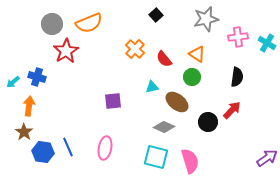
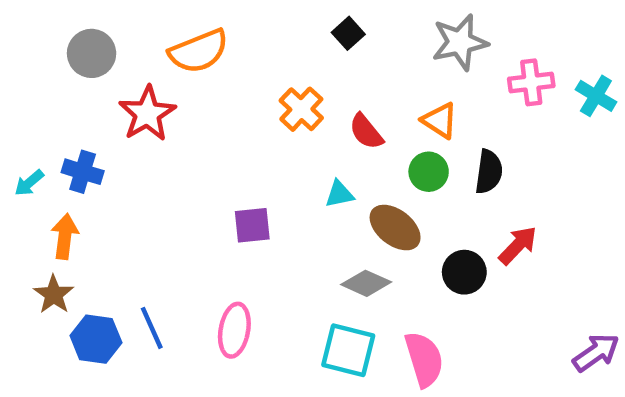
gray circle: (52, 24) -> (92, 53), moved
black semicircle: (237, 77) -> (489, 172), moved

